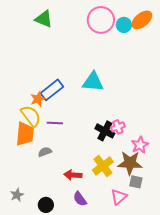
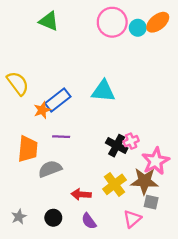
yellow semicircle: (31, 116) -> (18, 83), moved
pink star: (140, 145) -> (156, 161), size x1.4
gray semicircle: (45, 152) -> (50, 169), size x1.5
black circle: (46, 205) -> (53, 218), moved

